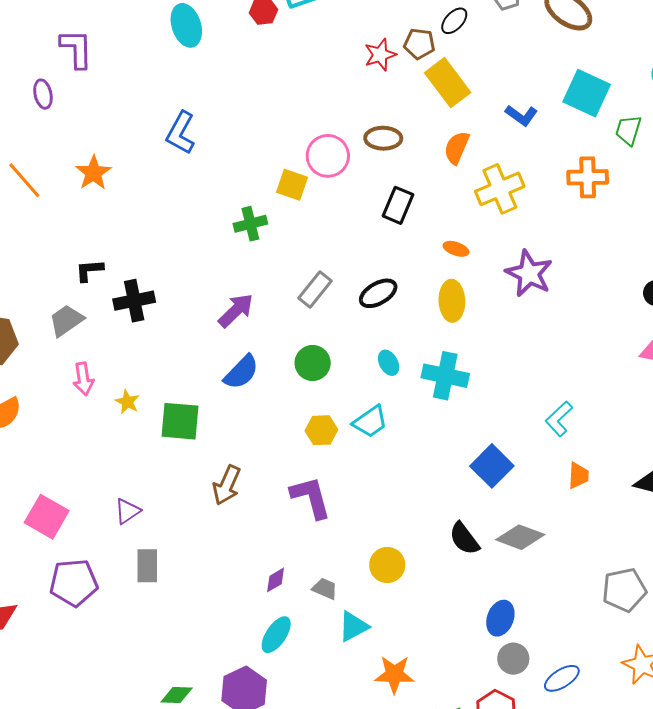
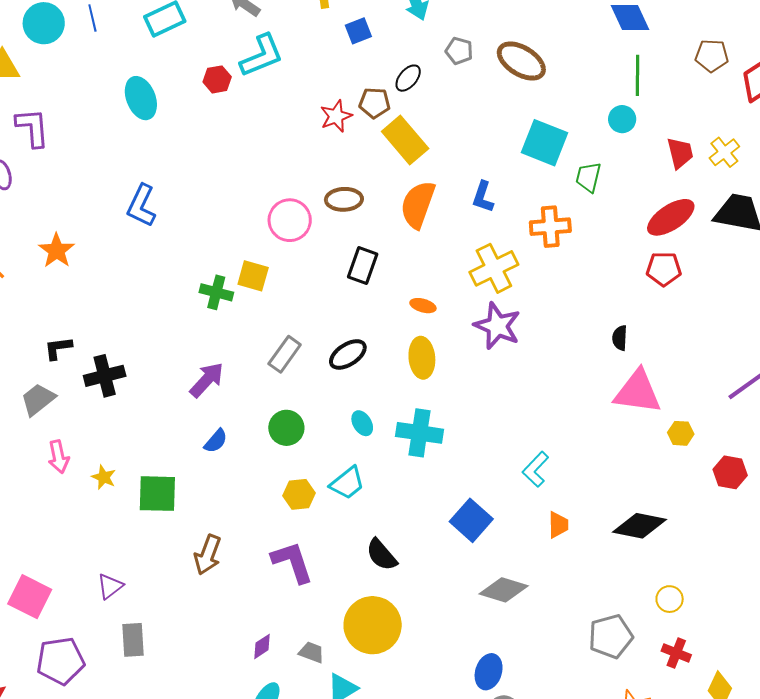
blue L-shape: (521, 115) -> (483, 197), moved, turned 76
orange semicircle: (457, 148) -> (418, 205), size x1.4
yellow square: (292, 185) -> (253, 276), moved
yellow cross: (500, 189) -> (494, 268), moved
green cross: (250, 224) -> (216, 292), turned 32
blue semicircle: (241, 372) -> (216, 441), size x0.7
black semicircle: (464, 539) -> (381, 555), moved
yellow circle: (387, 565) -> (373, 625), size x1.6

